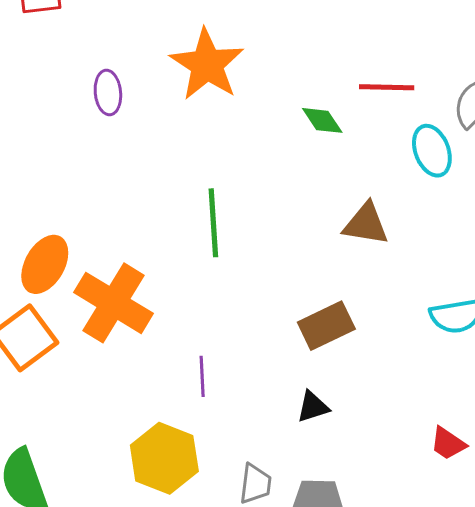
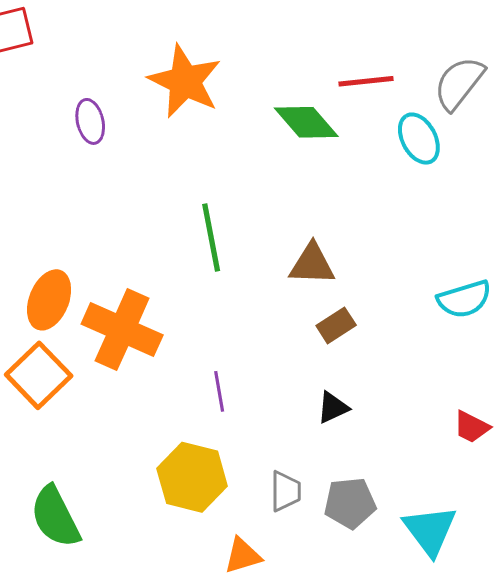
green diamond: (322, 120) -> (306, 122), size x1.5
brown triangle: (366, 224) -> (312, 264), moved
brown rectangle: (326, 326) -> (336, 325), size x0.7

